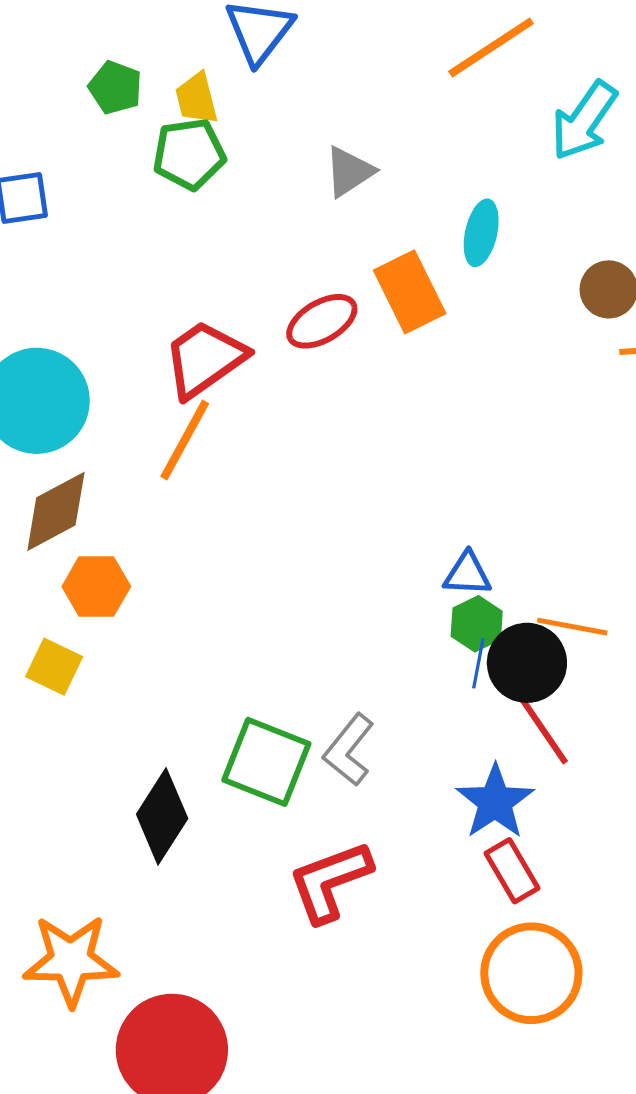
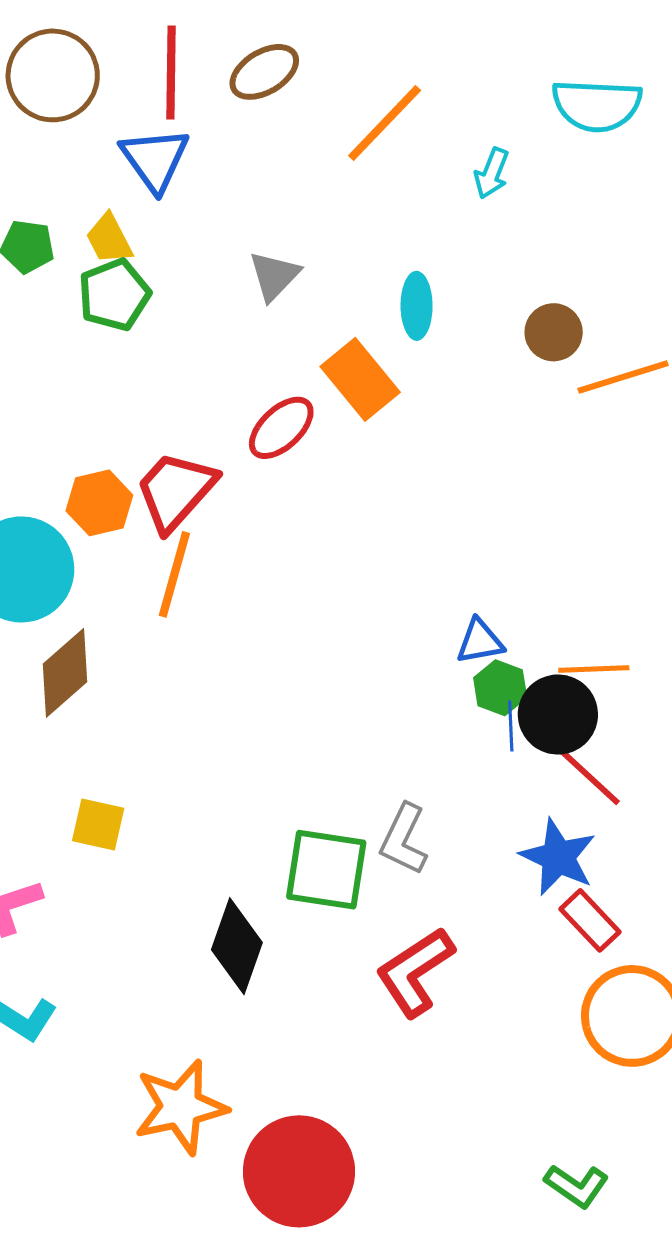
cyan arrow: (584, 121) -> (492, 173), size x0.6
orange hexagon: (96, 586) -> (99, 503), moved

